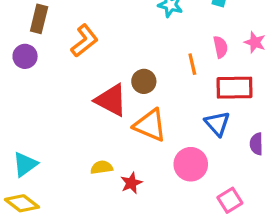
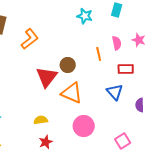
red rectangle: (235, 88) -> (126, 69), size x0.7
red triangle: (111, 100) -> (47, 77), turned 40
pink circle: (191, 164) -> (84, 126), moved
red star: (131, 183) -> (46, 142), moved

